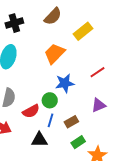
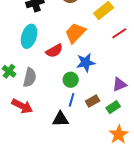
red line: (98, 72) -> (119, 33), moved
red semicircle: (31, 111) -> (54, 51), moved
green rectangle: (78, 142) -> (113, 107), moved

